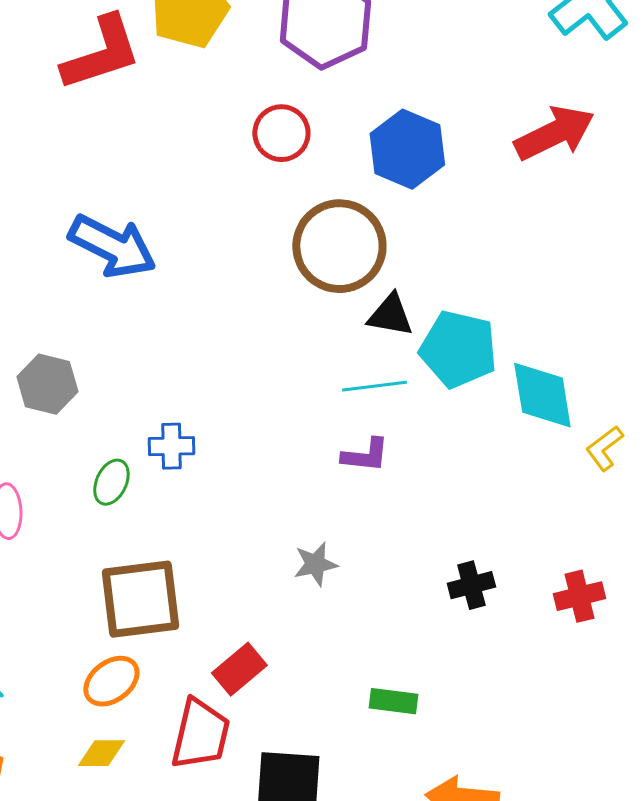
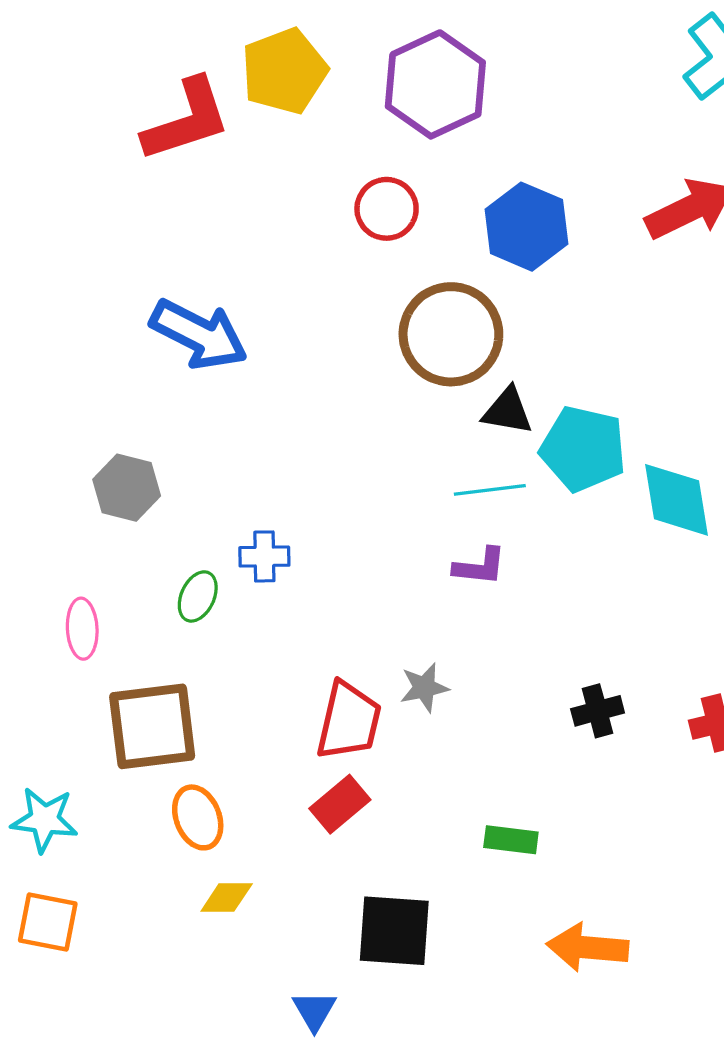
brown square: (140, 599) -> (152, 726), moved
orange ellipse: (111, 681) -> (198, 817), turned -74
red trapezoid: (200, 734) -> (349, 721), moved
yellow diamond: (101, 753) -> (227, 897), moved

